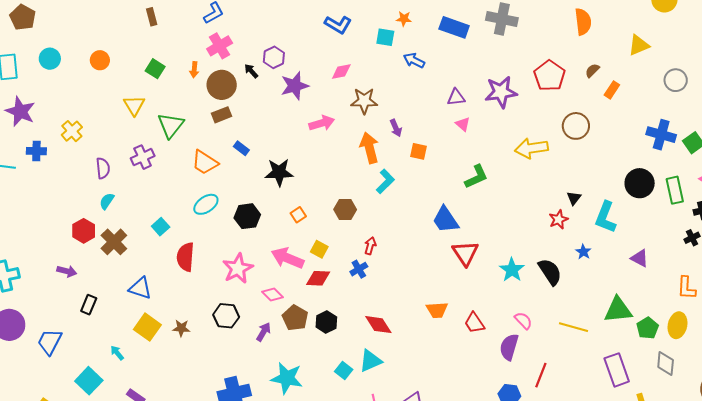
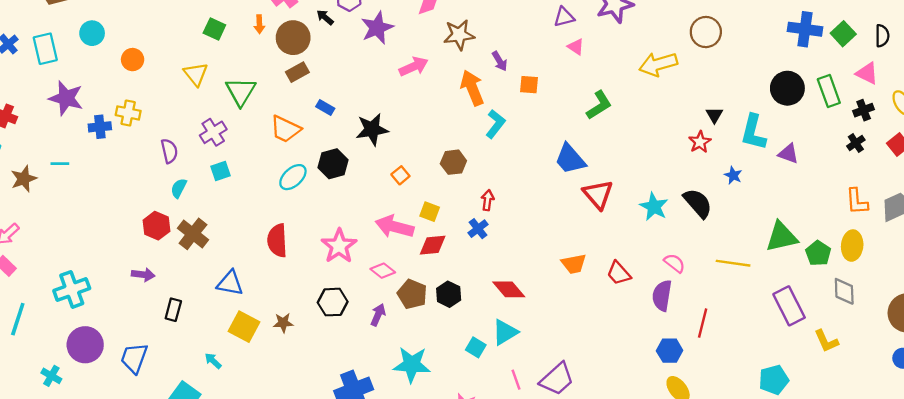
orange circle: (100, 60) -> (133, 60), moved
yellow cross: (72, 131) -> (128, 113), turned -30
blue cross: (36, 151) -> (100, 127), moved
black hexagon: (247, 216) -> (333, 164), moved
cyan square: (161, 227) -> (220, 171), moved, turned 30
purple triangle: (640, 258) -> (788, 154), moved

